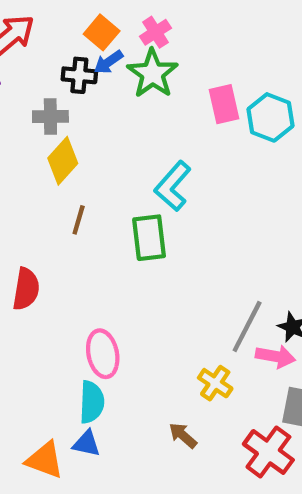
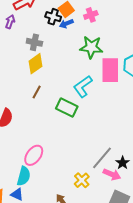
green star: (152, 73) -> (91, 47), moved, turned 30
black cross: (79, 75) -> (53, 17), moved
pink rectangle: (224, 104) -> (110, 70), moved, size x1.4
green rectangle: (149, 238) -> (67, 107), turned -70
pink ellipse: (103, 354) -> (34, 155), turned 35

